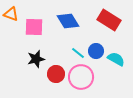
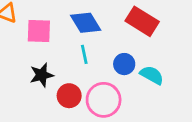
cyan line: (78, 53) -> (84, 54), moved, turned 40

